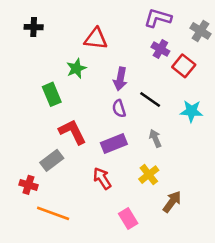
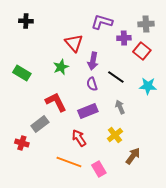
purple L-shape: (158, 18) -> (102, 22), moved
gray cross: (201, 31) -> (146, 24), moved, turned -35
red triangle: (96, 39) -> (74, 43), moved, turned 42
purple cross: (160, 49) -> (124, 38), turned -32
green star: (76, 68) -> (61, 67), moved
green rectangle: (52, 94) -> (22, 73), moved, turned -36
orange line: (53, 213) -> (69, 162), moved

